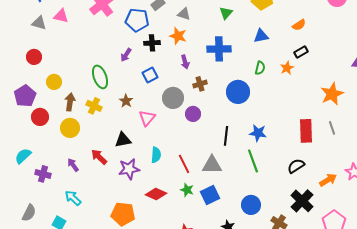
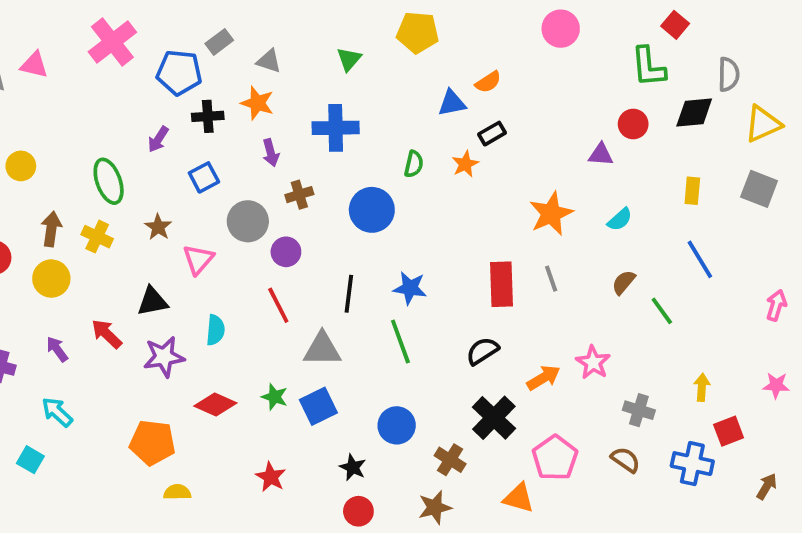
blue triangle: (261, 36) -> (452, 103), moved
yellow circle: (54, 82) -> (21, 166), moved
red line: (184, 164) -> (278, 305), moved

